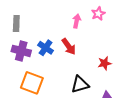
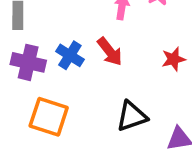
red star: (105, 63) -> (173, 59), moved

